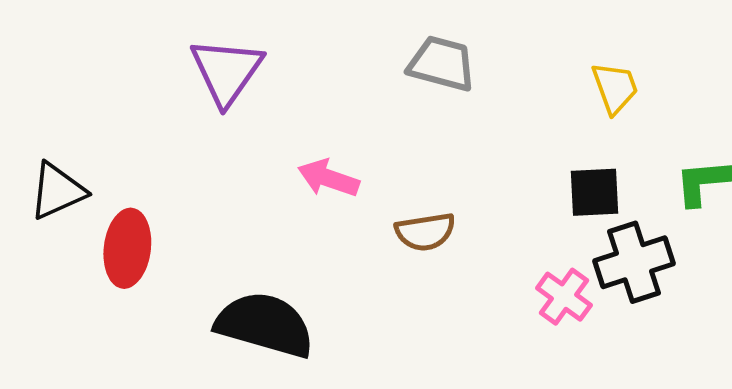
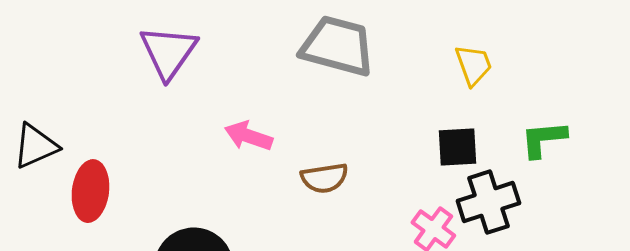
gray trapezoid: (442, 64) -> (337, 46), size x1.4

